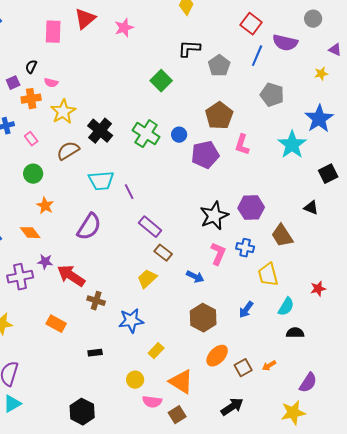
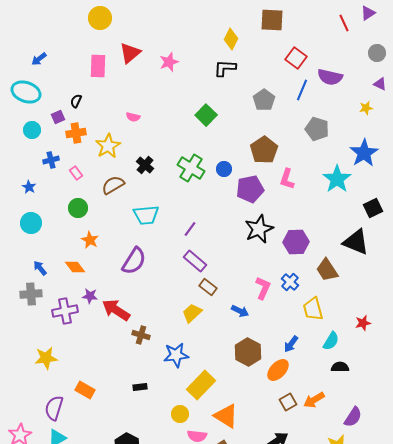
gray circle: (313, 19) -> (377, 53), moved
black L-shape: (189, 49) -> (225, 68), moved
pink semicircle: (51, 83) -> (133, 117), moved
black cross: (100, 131) -> (145, 165), size x0.7
purple line: (129, 192) -> (190, 229), moved, turned 63
black triangle: (311, 208) -> (356, 242), size x1.8
black star: (214, 216) -> (259, 229), moved
blue cross: (245, 248) -> (290, 282), turned 30
orange rectangle: (56, 324) -> (85, 390), moved
yellow rectangle: (156, 351) -> (201, 385), size x1.8
orange ellipse: (217, 356) -> (278, 370), moved
orange arrow: (269, 366) -> (314, 400), size x1.5

